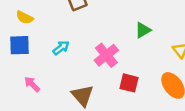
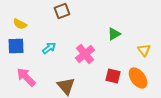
red square: (129, 83) -> (113, 76), moved
pink arrow: (32, 84) -> (26, 77), size x1.5

